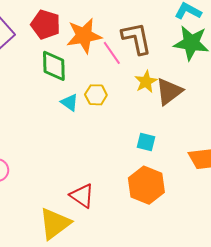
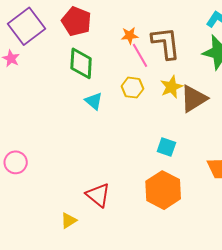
orange star: (84, 36) -> (130, 36), moved, size x0.5
yellow hexagon: (96, 95) -> (132, 88), moved
yellow triangle: (55, 224) -> (69, 221), size x0.5

